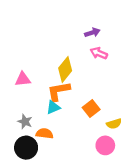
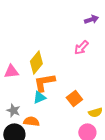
purple arrow: (92, 33) -> (91, 19), moved
pink arrow: (99, 53) -> (81, 47), turned -70
yellow diamond: (65, 69) -> (36, 62), moved

